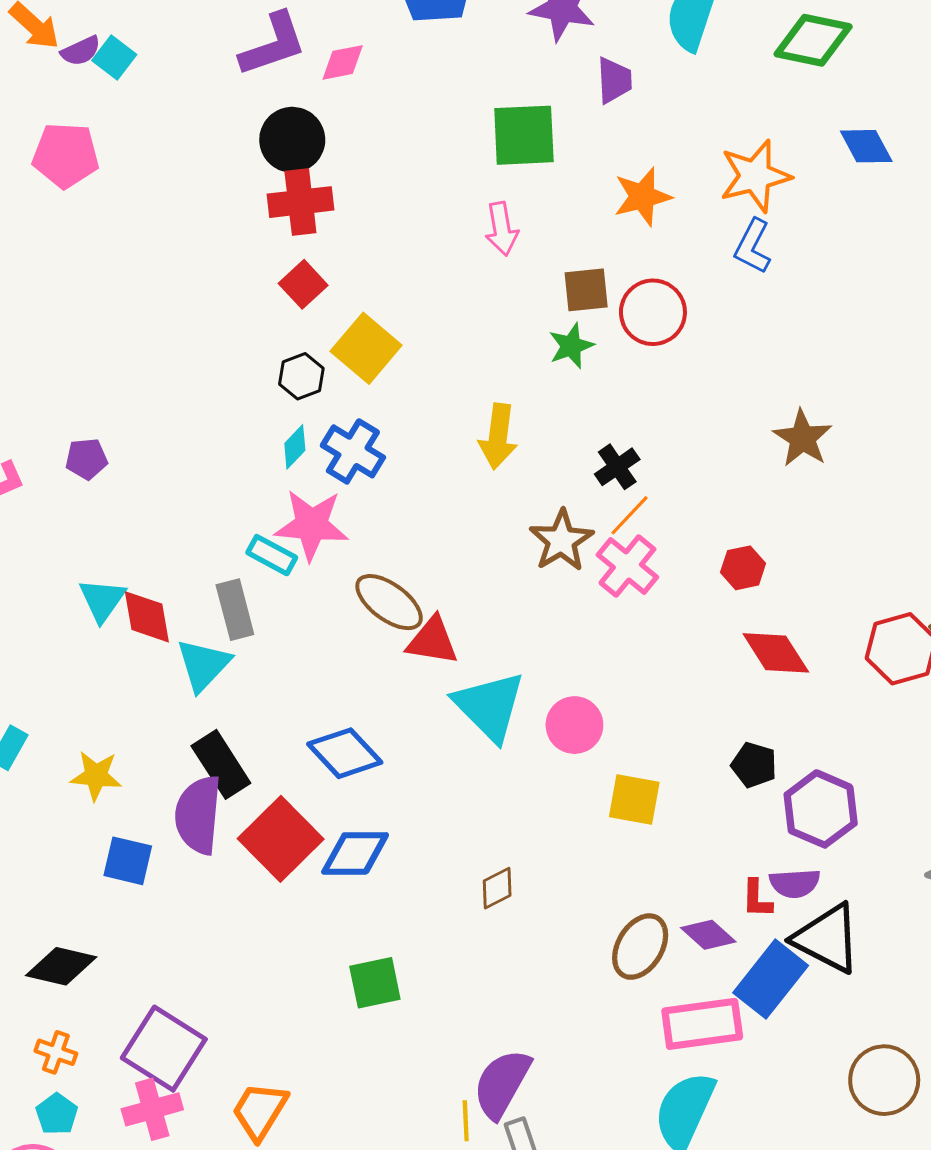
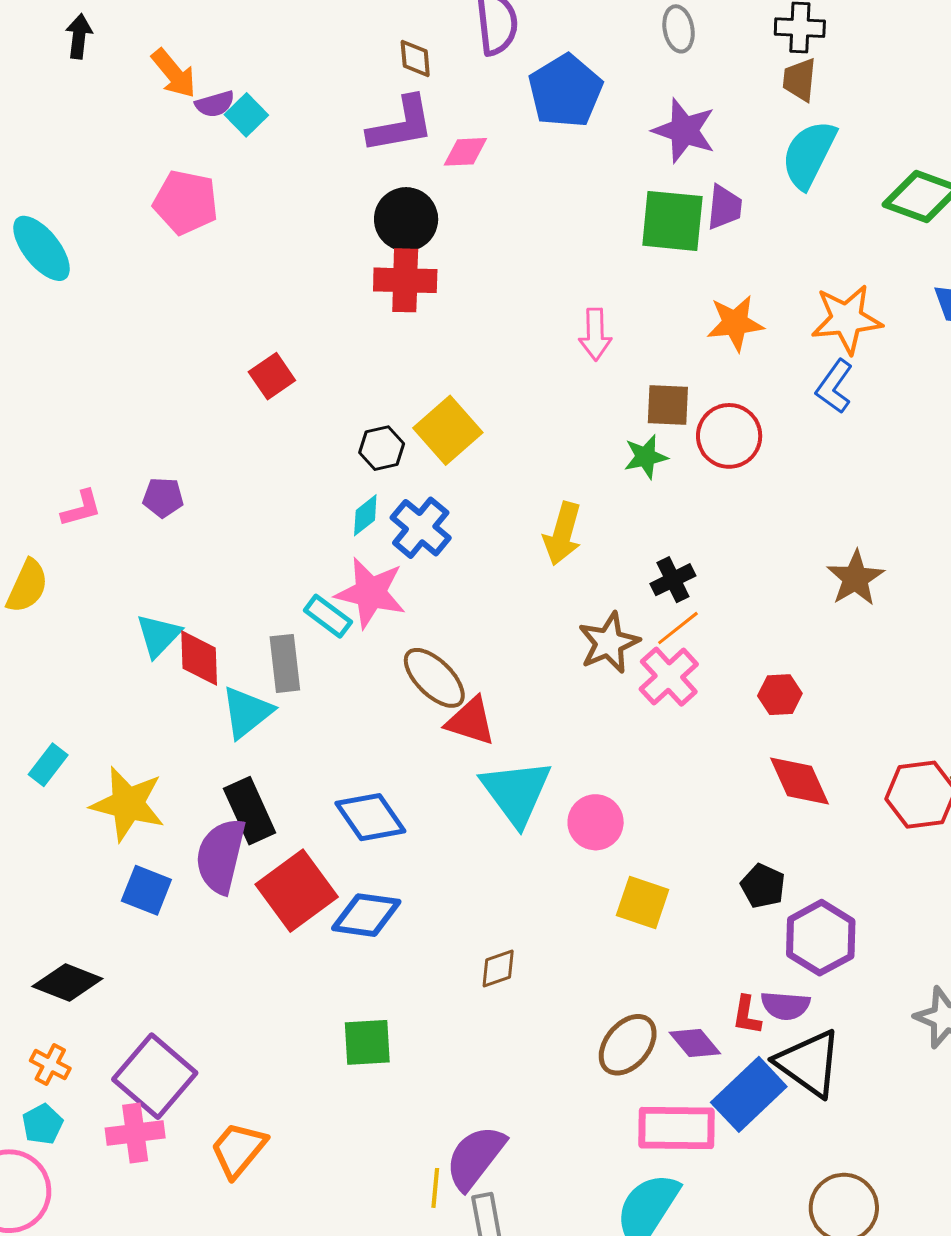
green square: (524, 135) -> (672, 221), moved
red square: (303, 284) -> (272, 376), moved
yellow star: (96, 776) -> (128, 804), size x1.5

